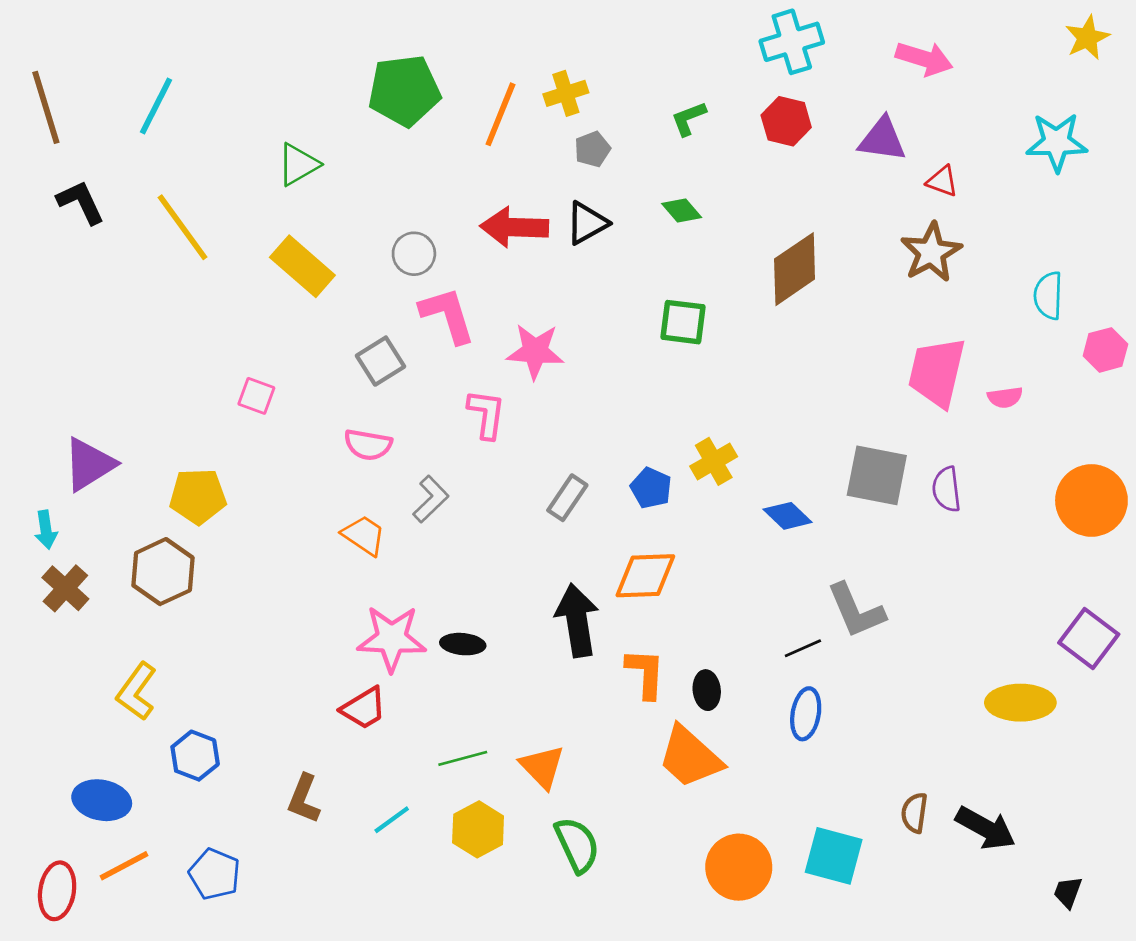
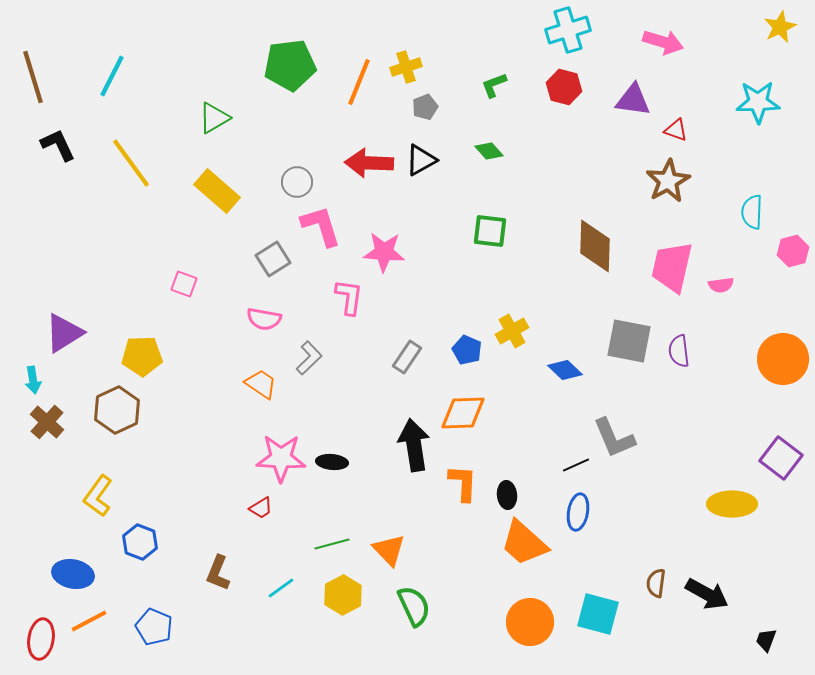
brown diamond: (795, 269) -> (595, 246), moved, turned -54
red trapezoid: (364, 708) -> (261, 508), size x0.7
orange trapezoid: (690, 757) -> (524, 543), moved

